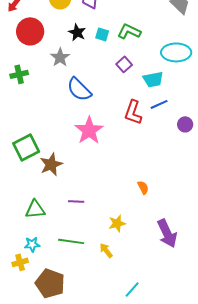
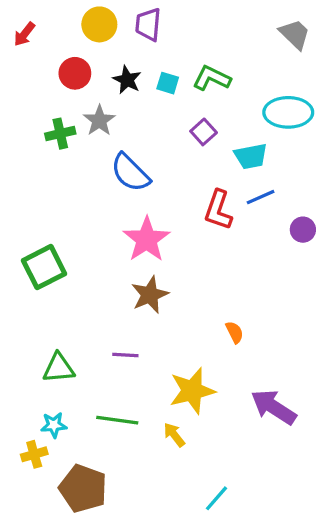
red circle: (30, 31) -> (75, 73), moved, size x0.7
green cross: (19, 74) -> (60, 134), moved
brown star: (51, 164) -> (150, 295), moved
yellow star: (117, 223) -> (192, 391), size x1.6
purple arrow: (167, 233) -> (274, 407), turned 148

